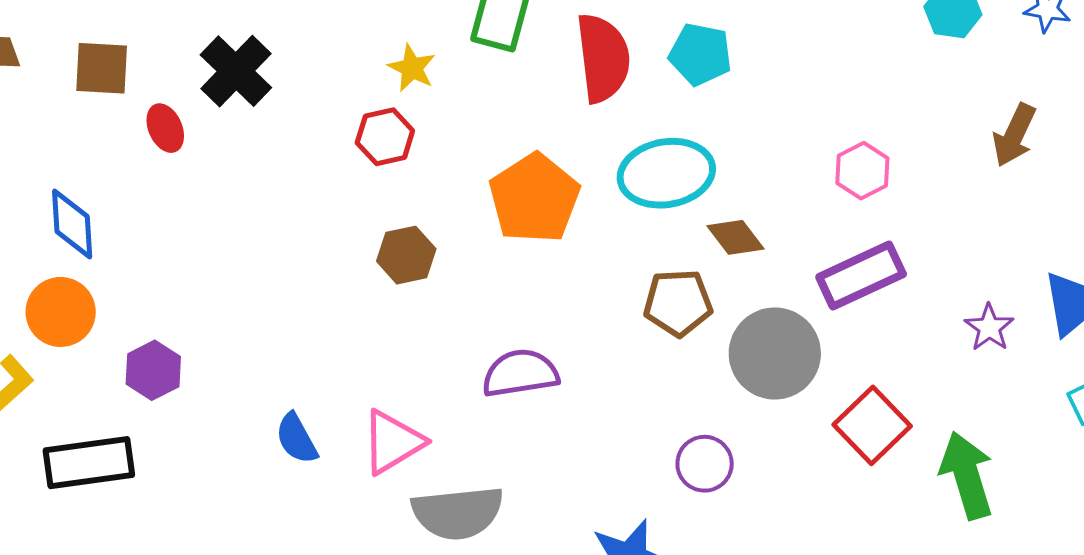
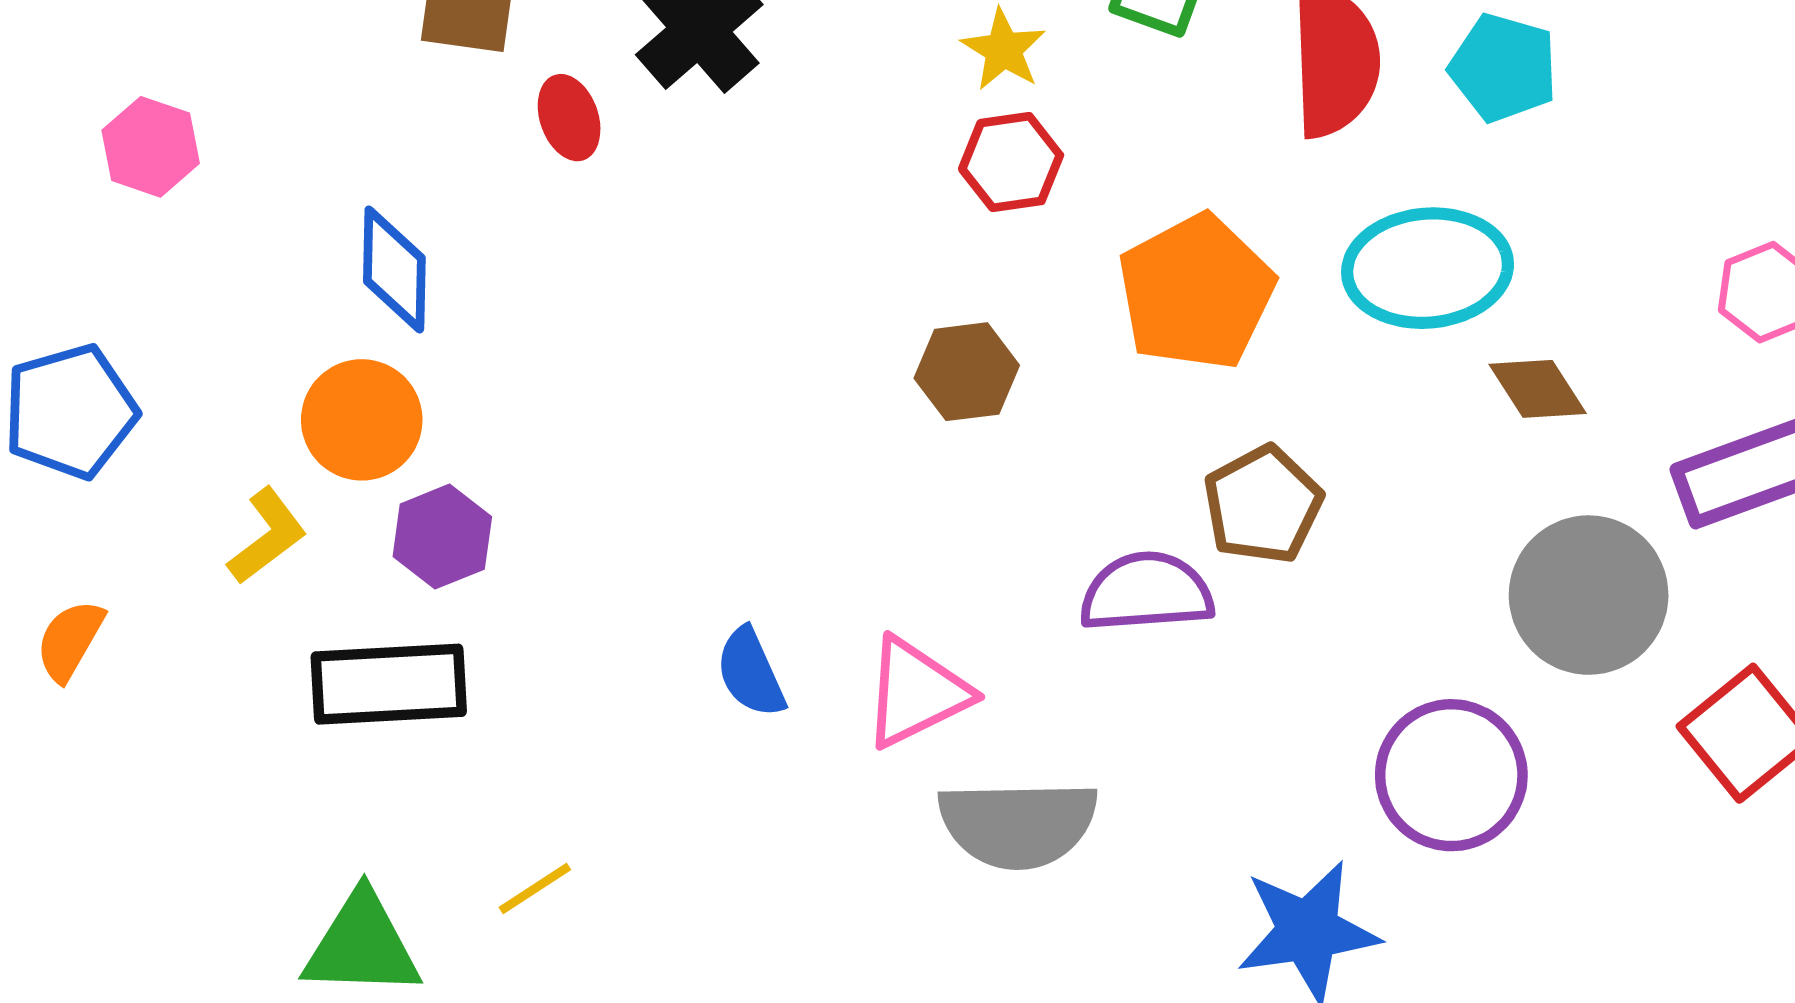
red hexagon: (385, 137) -> (1011, 162), moved
brown pentagon: (678, 303) -> (1263, 505), moved, turned -30
purple hexagon: (153, 370) -> (442, 537), moved
purple circle: (705, 464) -> (1451, 775), size x1.5

